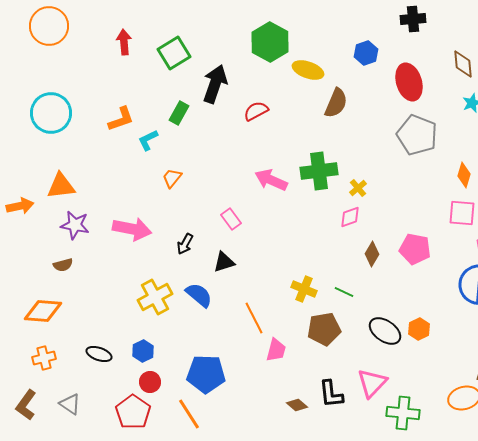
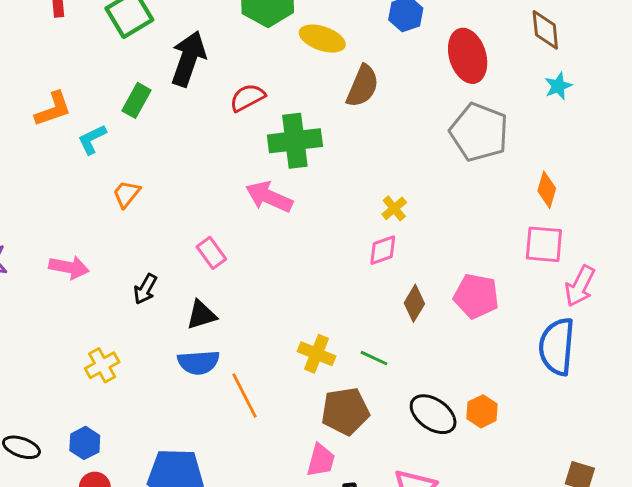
green cross: (319, 171) -> (295, 141), moved
pink arrow: (132, 229) -> (69, 267), size x0.7
blue semicircle: (199, 295) -> (198, 362), moved, turned 136
yellow cross: (155, 297) -> (102, 365), size x0.7
pink trapezoid: (276, 350) -> (321, 460), moved

